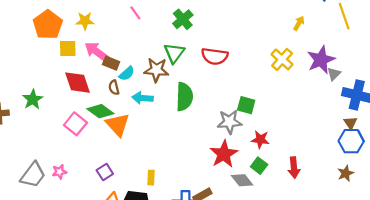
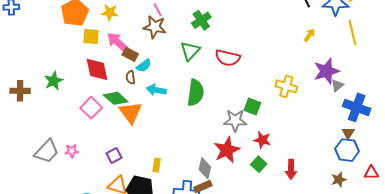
yellow cross: (282, 59) -> (286, 86), moved, turned -30
brown star: (156, 70) -> (155, 27), moved
gray diamond: (242, 180) -> (205, 168), moved, turned 45

